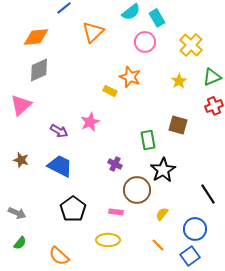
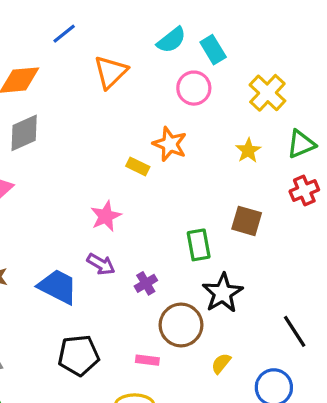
purple arrow: (59, 131) -> (101, 264), moved
purple cross: (115, 164) -> (146, 283), turned 32
black pentagon: (73, 209) -> (79, 355), turned 30

